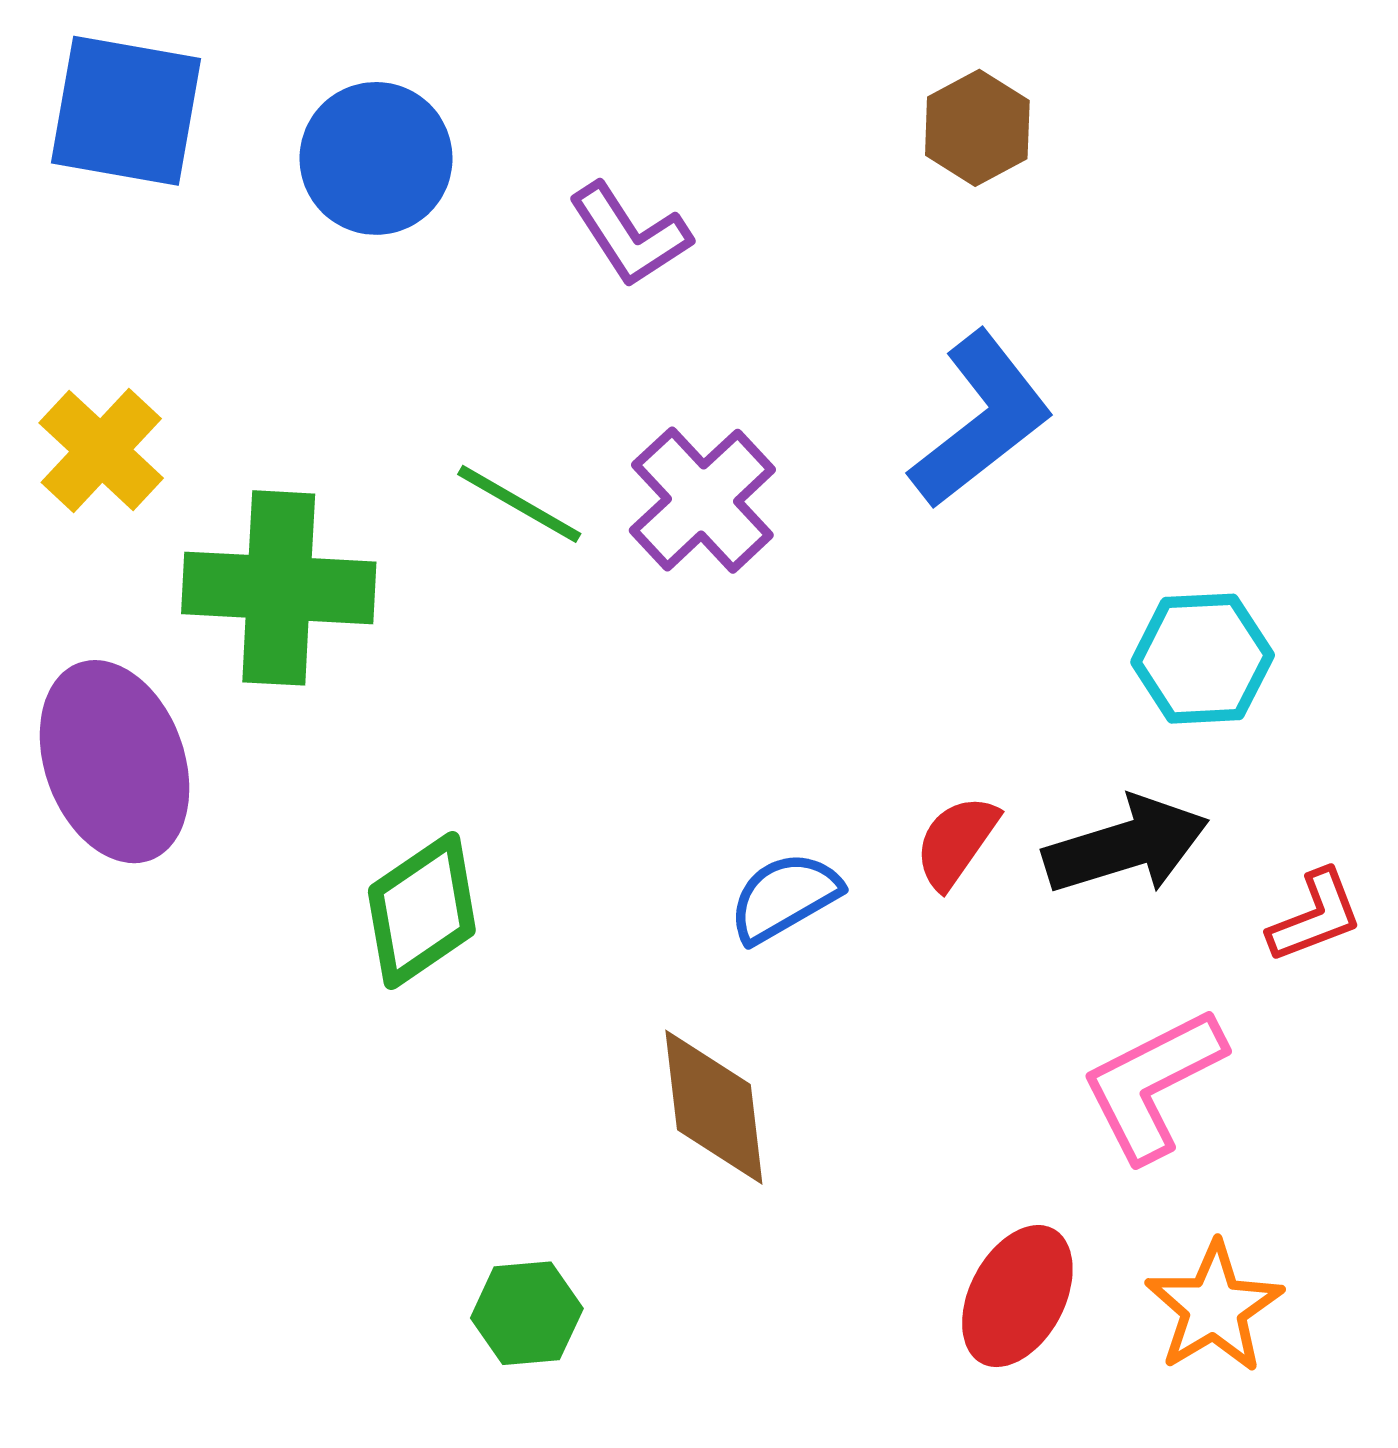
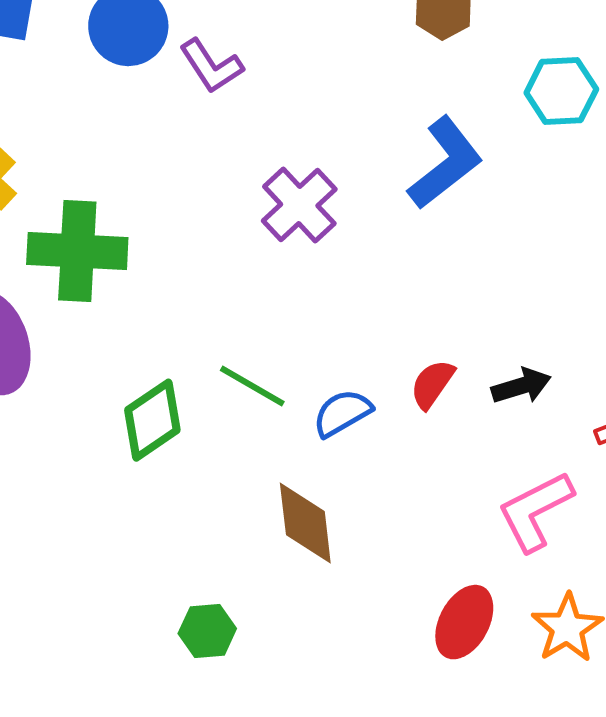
purple L-shape: (630, 235) -> (211, 66), moved
green line: (519, 504) -> (252, 386), moved
cyan hexagon: (1203, 659) -> (561, 91), moved
black arrow: (1126, 846) -> (521, 386), size x0.7

